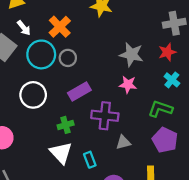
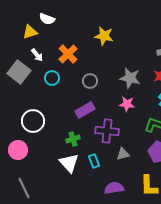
cyan circle: (41, 54) -> (52, 78), size x0.6
gray circle: (68, 58) -> (90, 81), moved
white circle: (33, 95) -> (33, 121), moved
cyan rectangle: (90, 160) -> (94, 161), moved

